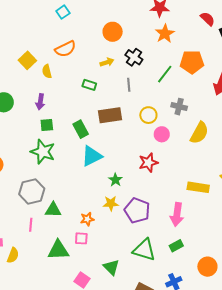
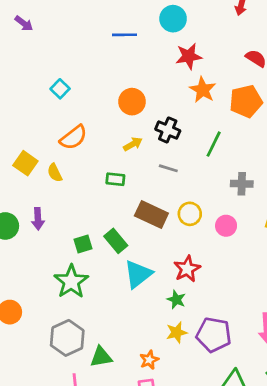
orange pentagon: (192, 62) -> (246, 101), moved
gray line: (129, 85) -> (168, 168), turned -56
purple arrow: (40, 102) -> (38, 219), moved
brown rectangle: (110, 115) -> (151, 214), turned 45
yellow circle: (148, 115) -> (190, 214), moved
green square: (47, 125) -> (83, 244), moved
green star: (43, 152) -> (71, 282), turned 30
red star: (148, 163) -> (187, 269), moved

